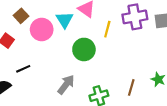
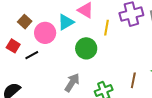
cyan triangle: (65, 20) -> (66, 22), turned 36
black line: (23, 69) -> (32, 55), moved

